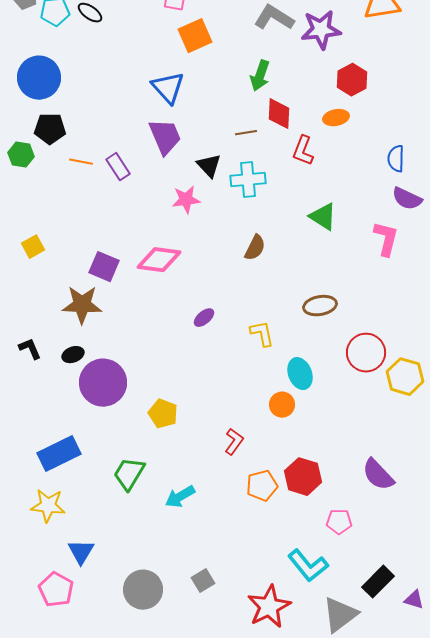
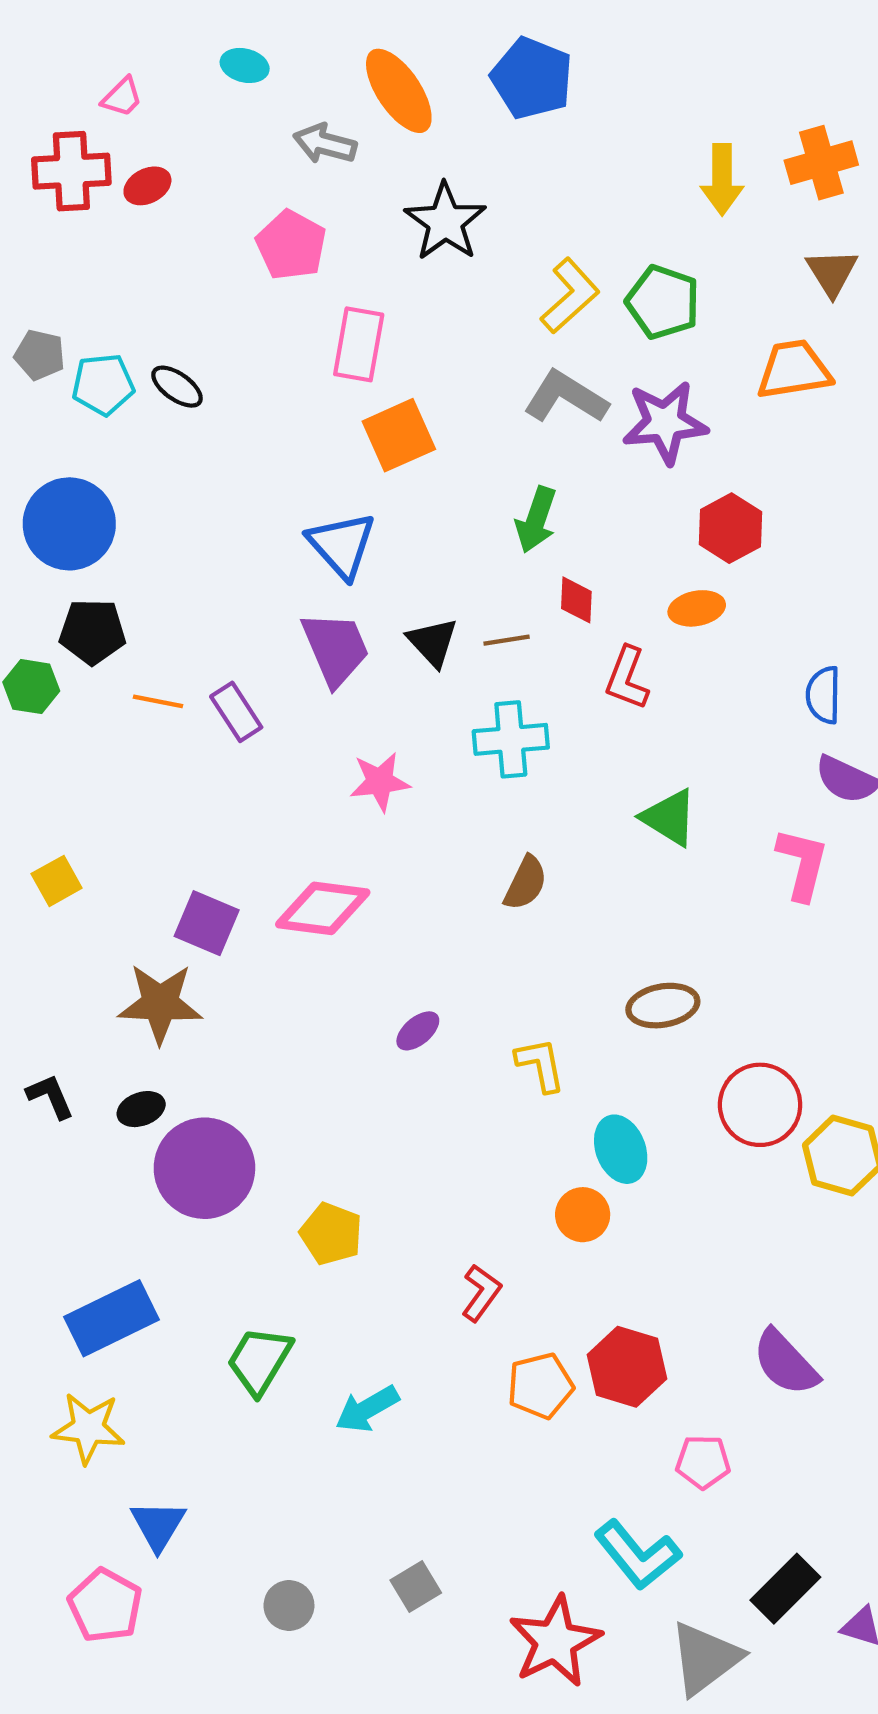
red diamond: (279, 114) -> (576, 600), size x0.7
black triangle: (209, 166) -> (433, 642), moved
gray circle: (143, 590) -> (289, 1606), size x0.6

